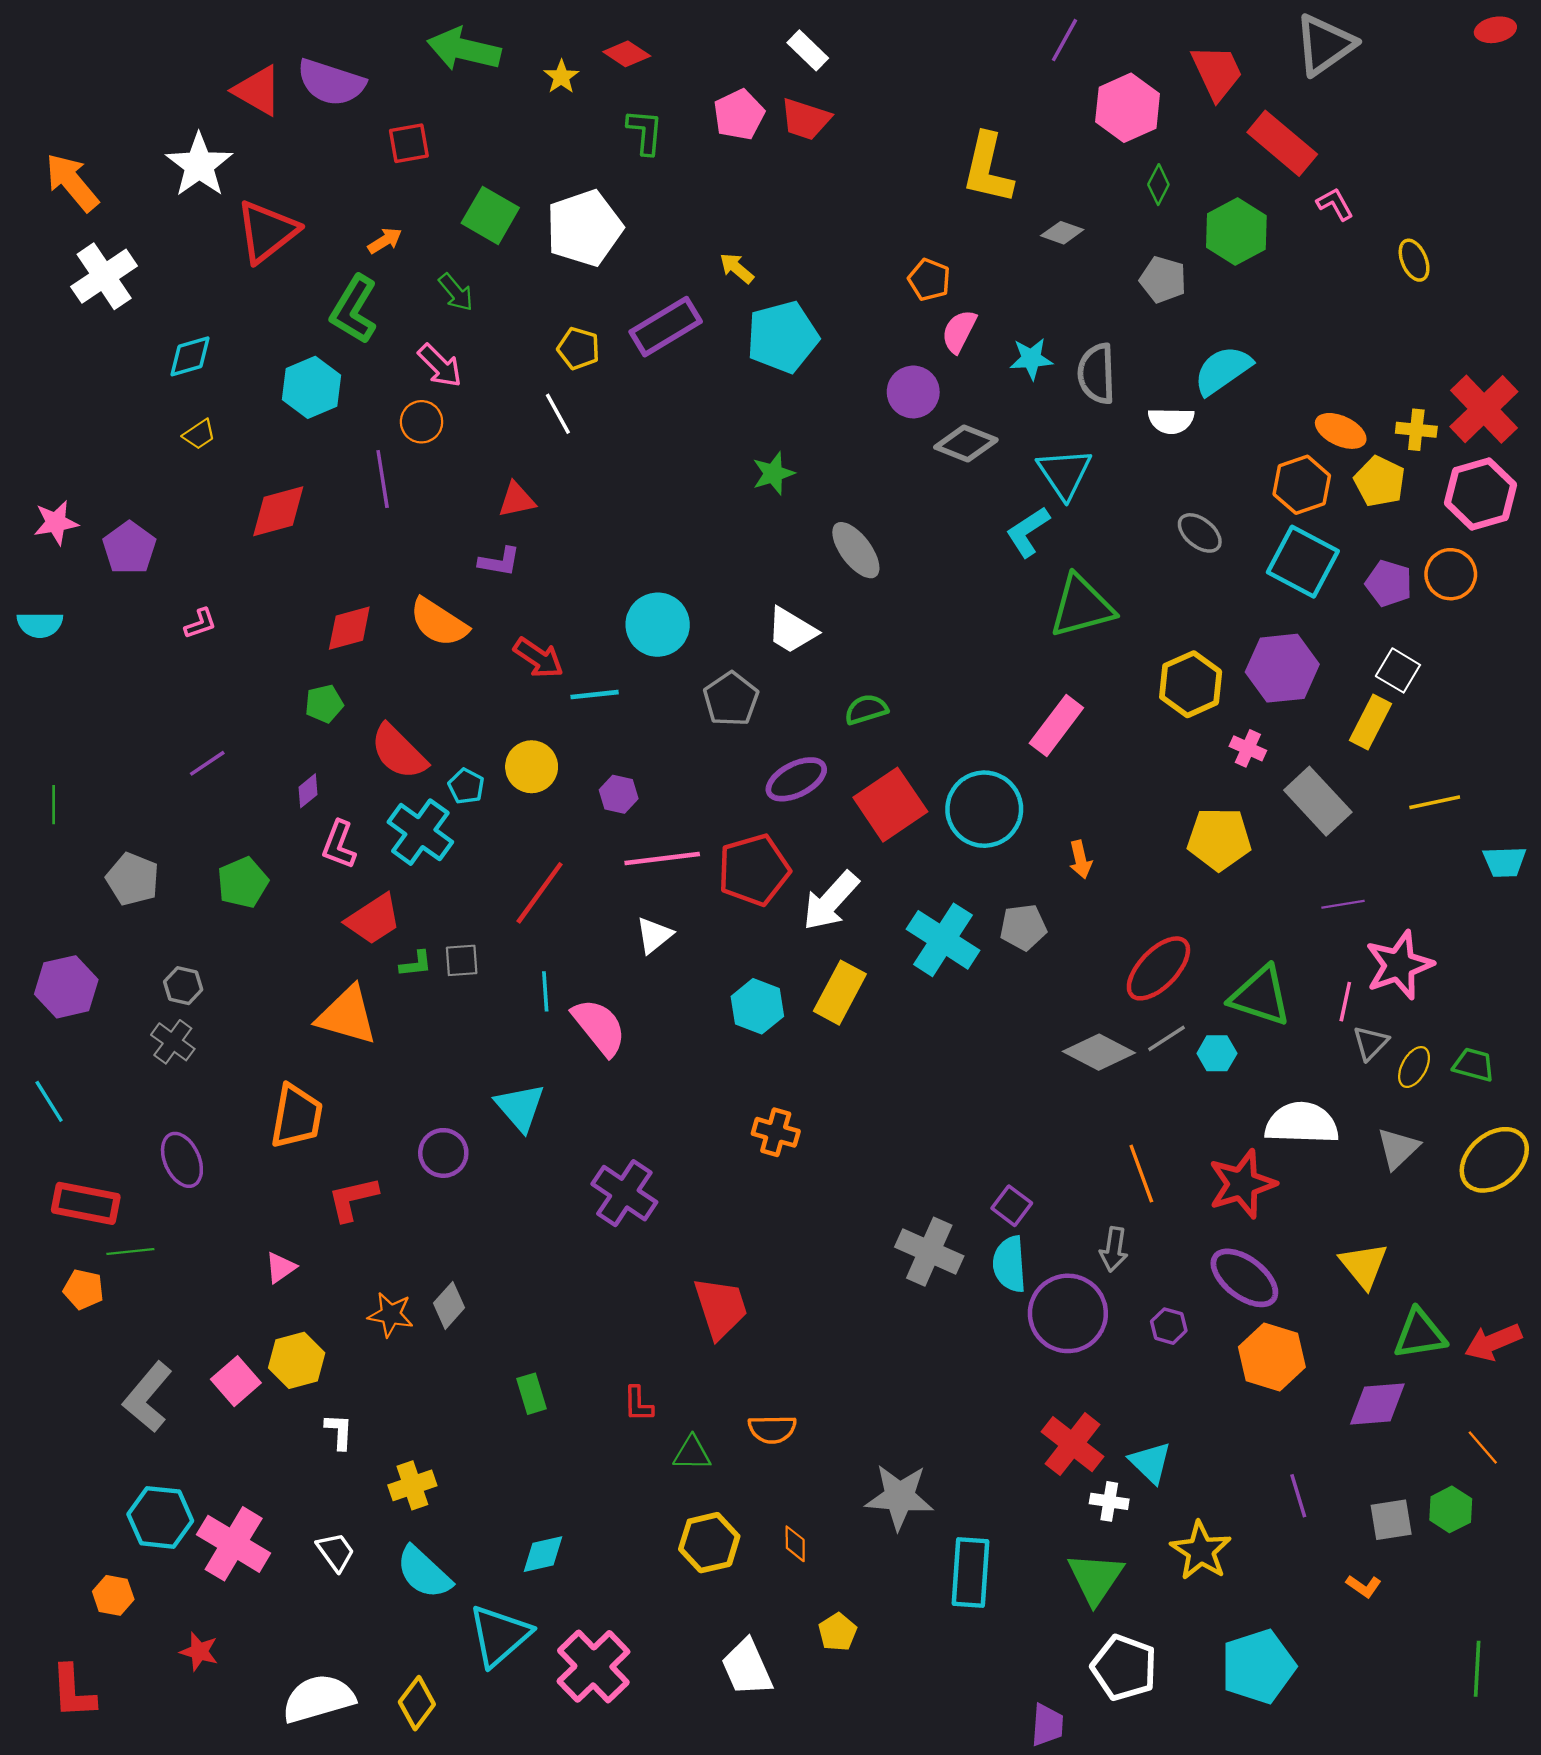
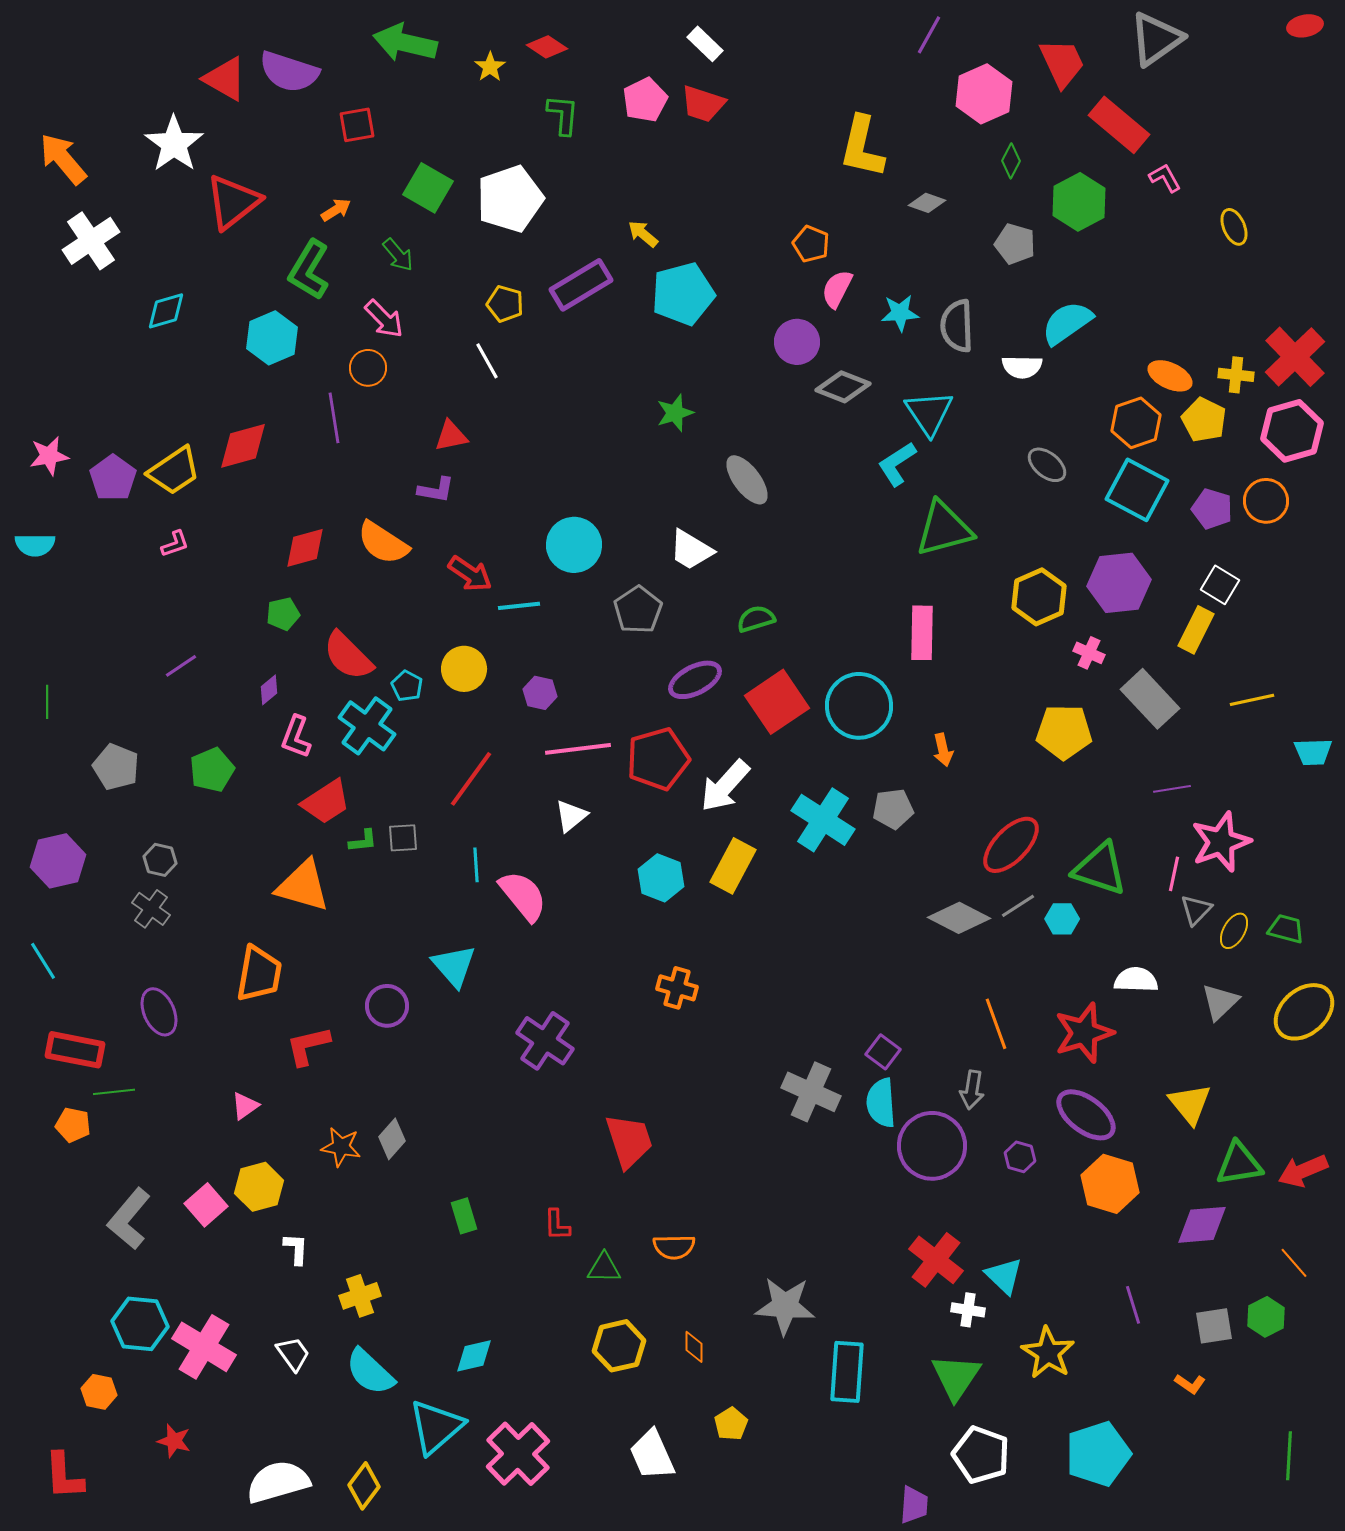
yellow trapezoid: (199, 434) -> (174, 471), moved, size x1.8
pink rectangle: (1056, 725) -> (922, 633), turned -36
white semicircle: (1302, 1123) -> (1136, 980), size x0.7

